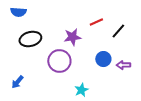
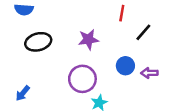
red line: (96, 22) -> (122, 13), moved, turned -56
purple circle: (59, 61) -> (82, 79), moved

